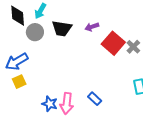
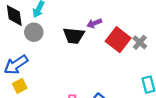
black trapezoid: (62, 28) -> (74, 36), moved

